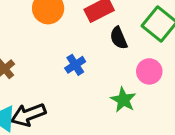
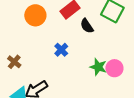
pink circle: (149, 71) -> (114, 68), moved

